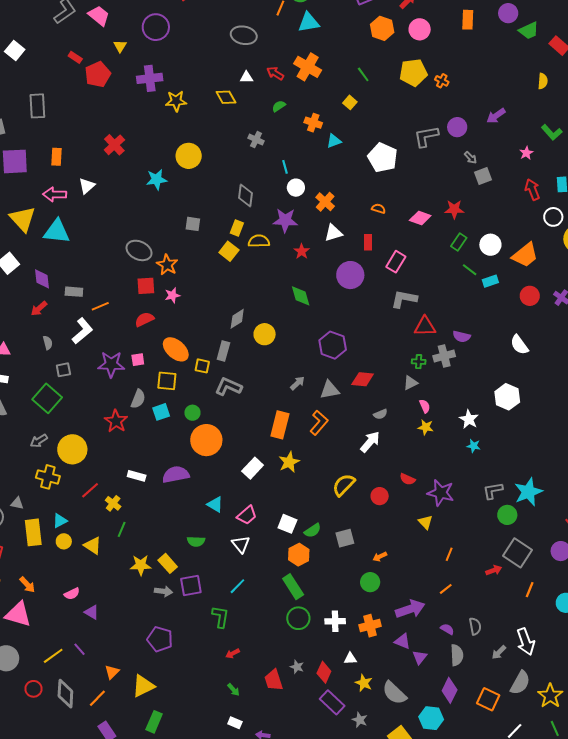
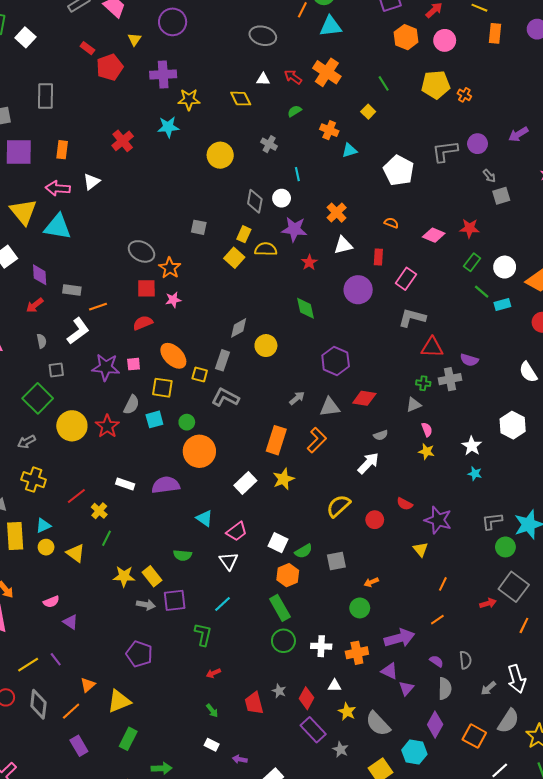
yellow circle: (189, 156) -> (220, 155), moved
cyan star: (157, 179) -> (168, 127), moved
white circle: (296, 188) -> (282, 198), moved
yellow circle: (72, 449) -> (72, 426), moved

